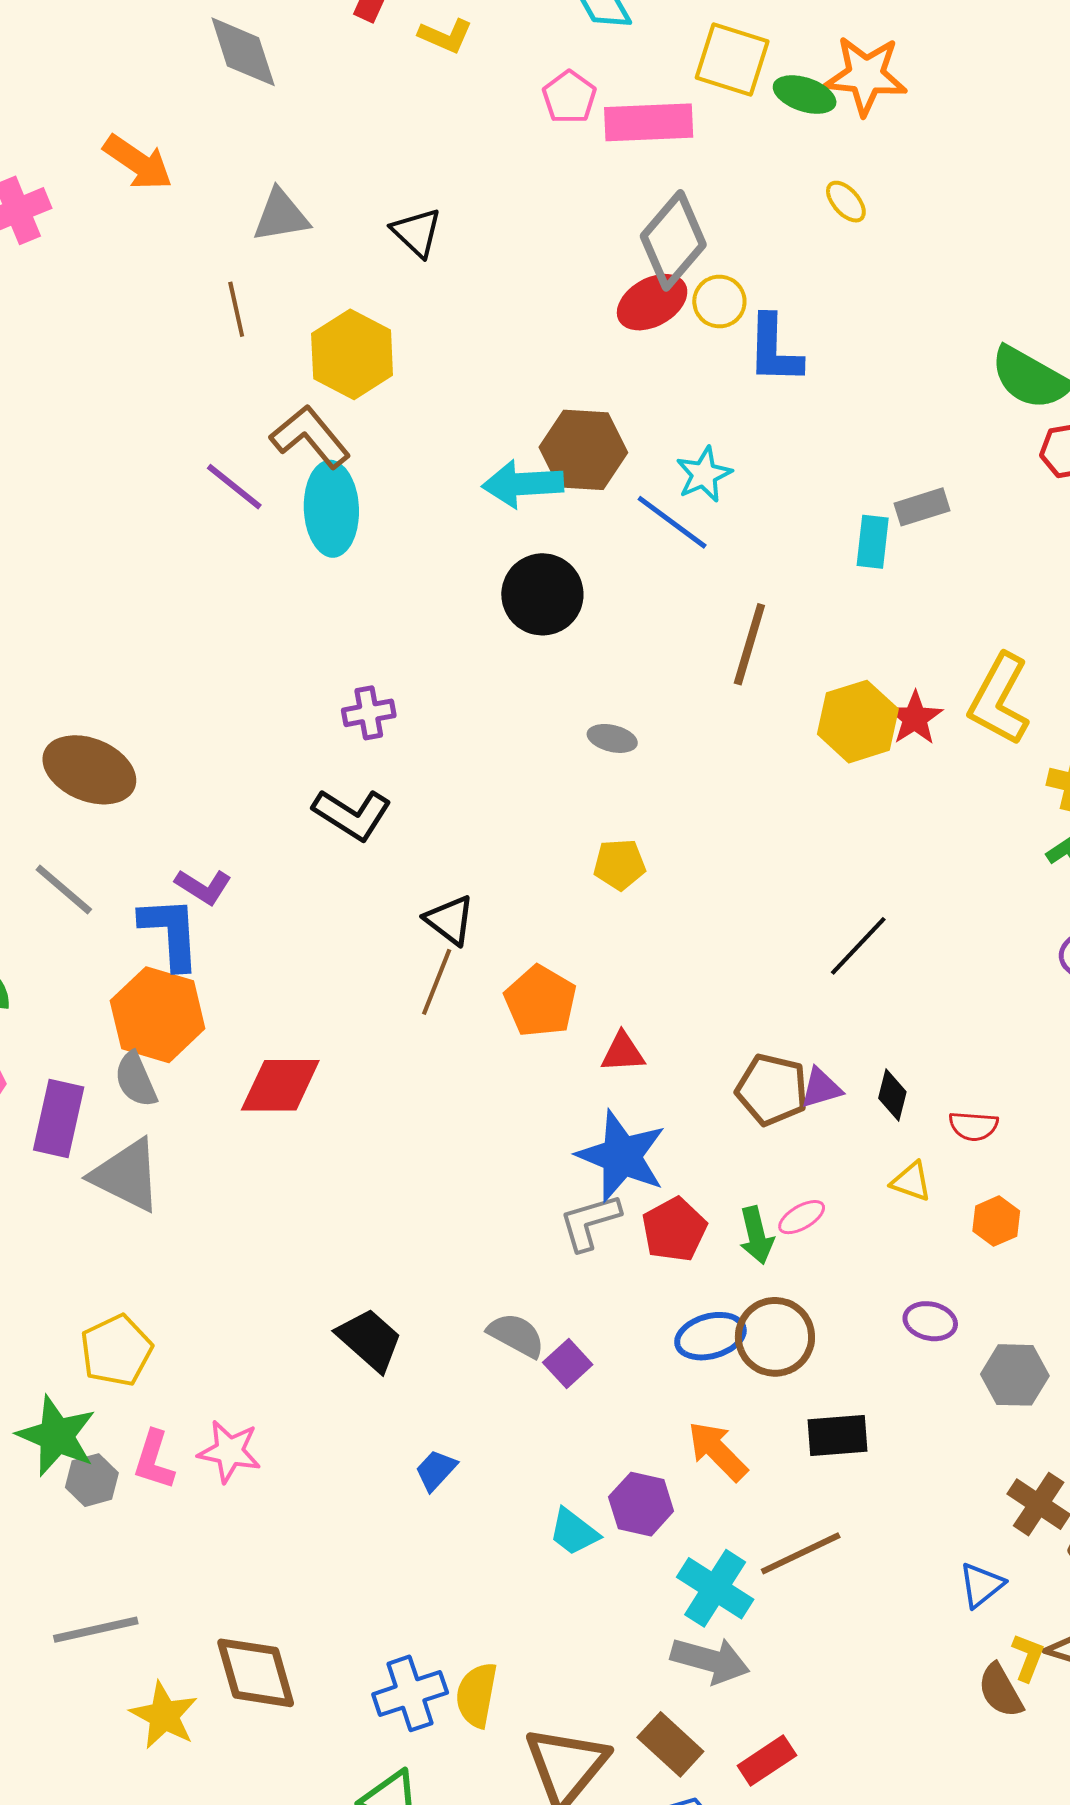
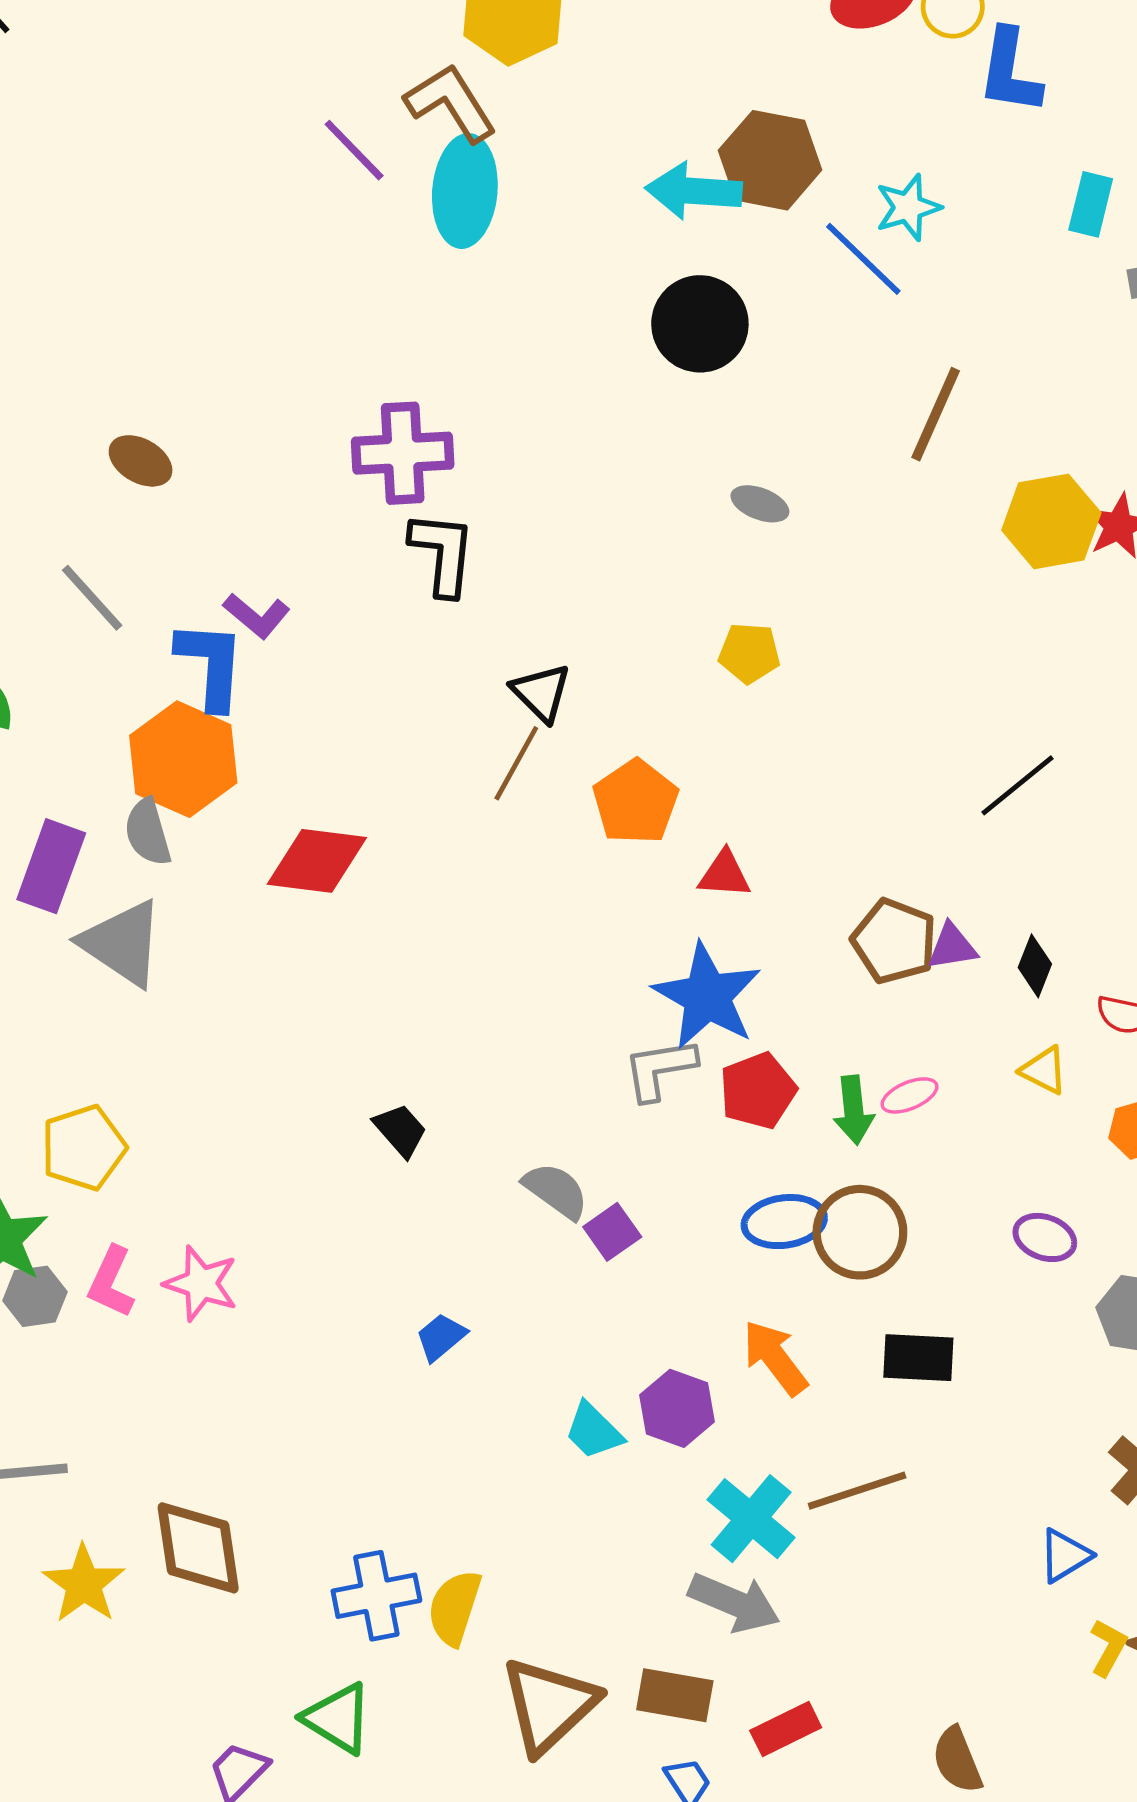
cyan rectangle: (873, 542) -> (1091, 204), moved
purple cross: (369, 713) -> (403, 453), moved, size x1.6
brown ellipse: (89, 770) -> (141, 461), size x0.6
black L-shape: (352, 814) -> (443, 553), turned -124
black trapezoid: (370, 1340) -> (400, 1130), moved, size x0.7
brown semicircle: (1000, 1691) -> (957, 1760), moved
brown rectangle: (670, 1744) -> (675, 1695), turned -40

